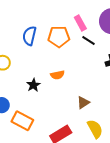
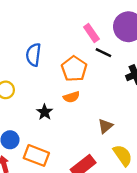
orange pentagon: (59, 37) -> (74, 69), moved, turned -30

